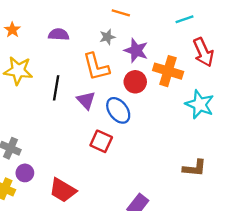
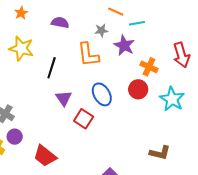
cyan line: (184, 19) -> (137, 23), moved
orange cross: (168, 71) -> (149, 67), size x0.7
red circle: (135, 82) -> (138, 89), moved
purple triangle: (86, 100) -> (64, 98), moved

